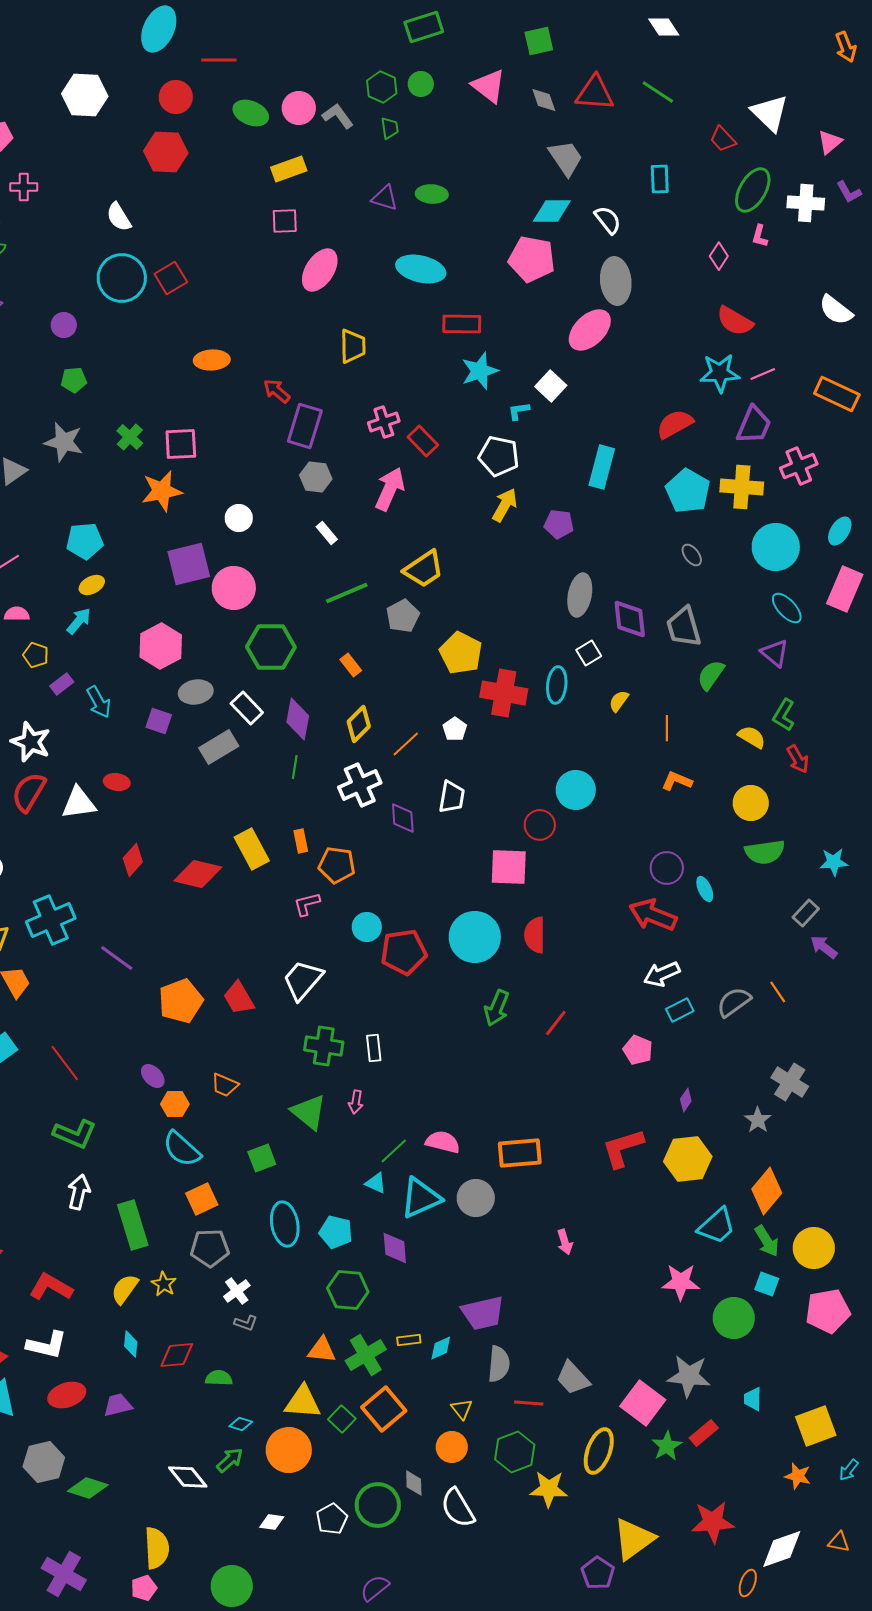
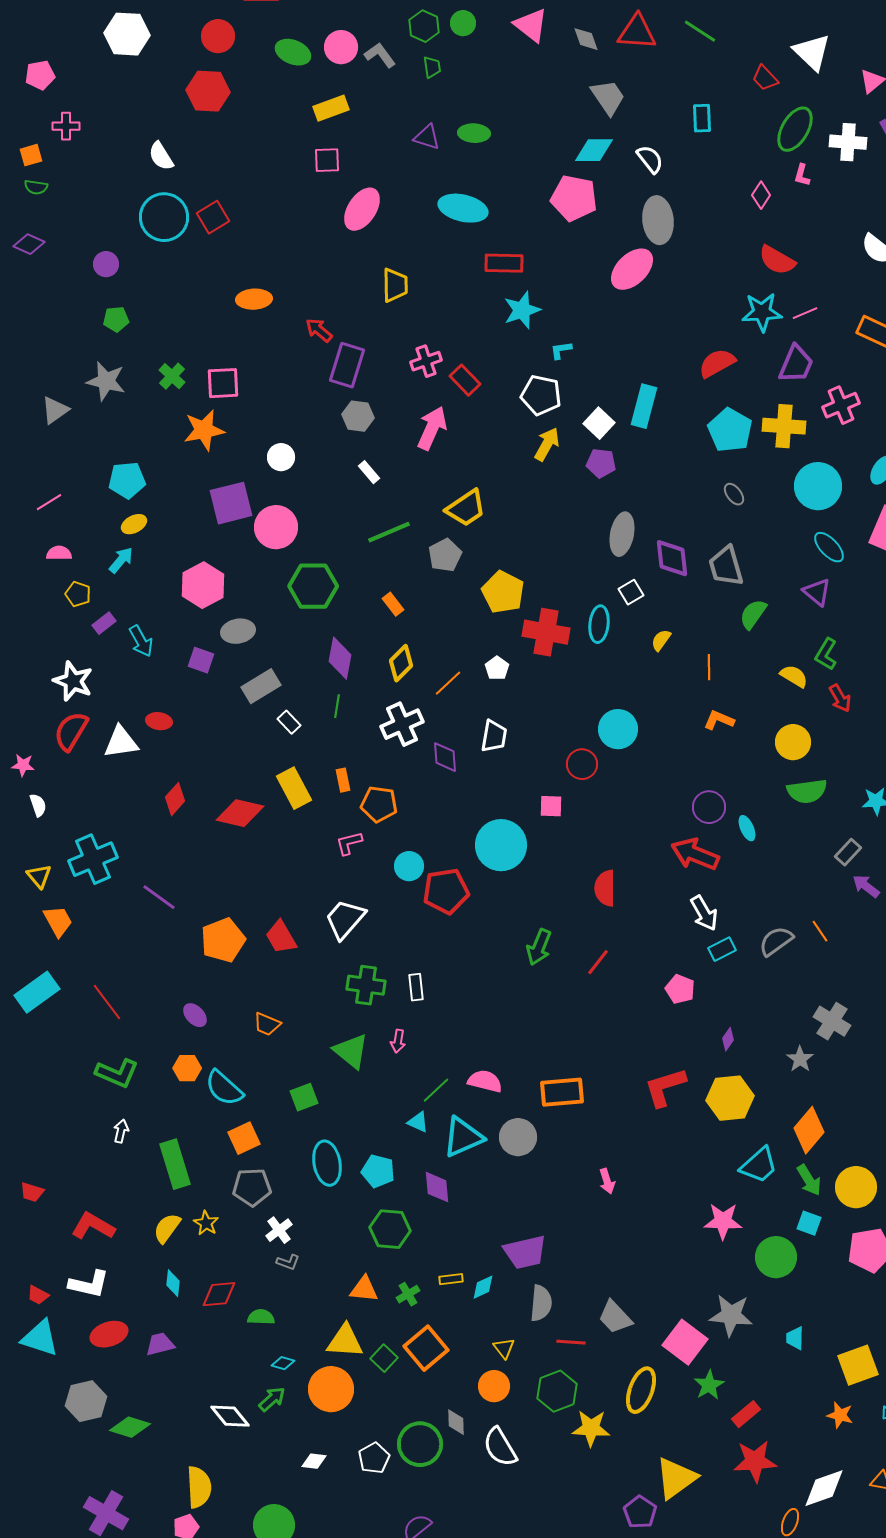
white square: (551, 386) -> (599, 423), moved
white rectangle: (247, 708) -> (289, 722), moved, size x0.7
pink square: (509, 867) -> (551, 806), size x0.6
red semicircle: (535, 935) -> (605, 888), moved
cyan circle: (475, 937) -> (501, 845), moved
white arrow: (662, 974) -> (704, 913), turned -96
orange hexagon: (175, 1104) -> (187, 1068), moved
white arrow: (79, 1192) -> (121, 1131), size x0.7
green cross: (366, 1355) -> (408, 1294), size x0.6
red rectangle: (704, 1433) -> (746, 1414), moved

